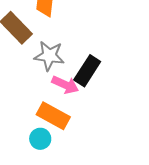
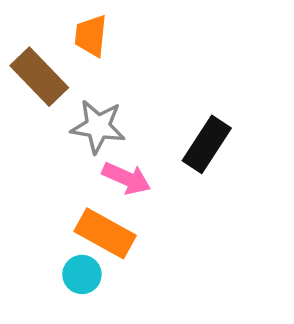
black rectangle: (87, 71) -> (207, 144), moved

